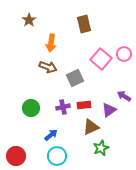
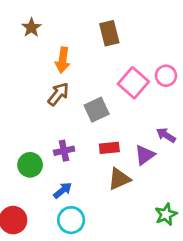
brown arrow: (48, 67) -> (58, 94), turned -72
purple cross: (63, 107) -> (64, 151), moved
green circle: (31, 108) -> (30, 165), moved
green star: (101, 148) -> (166, 214), moved

